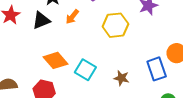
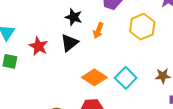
cyan square: (85, 70) -> (126, 78), turned 30

